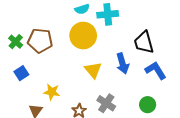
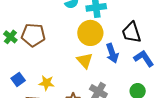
yellow circle: (83, 36) -> (90, 33), moved
blue square: (21, 73) -> (18, 79), moved

